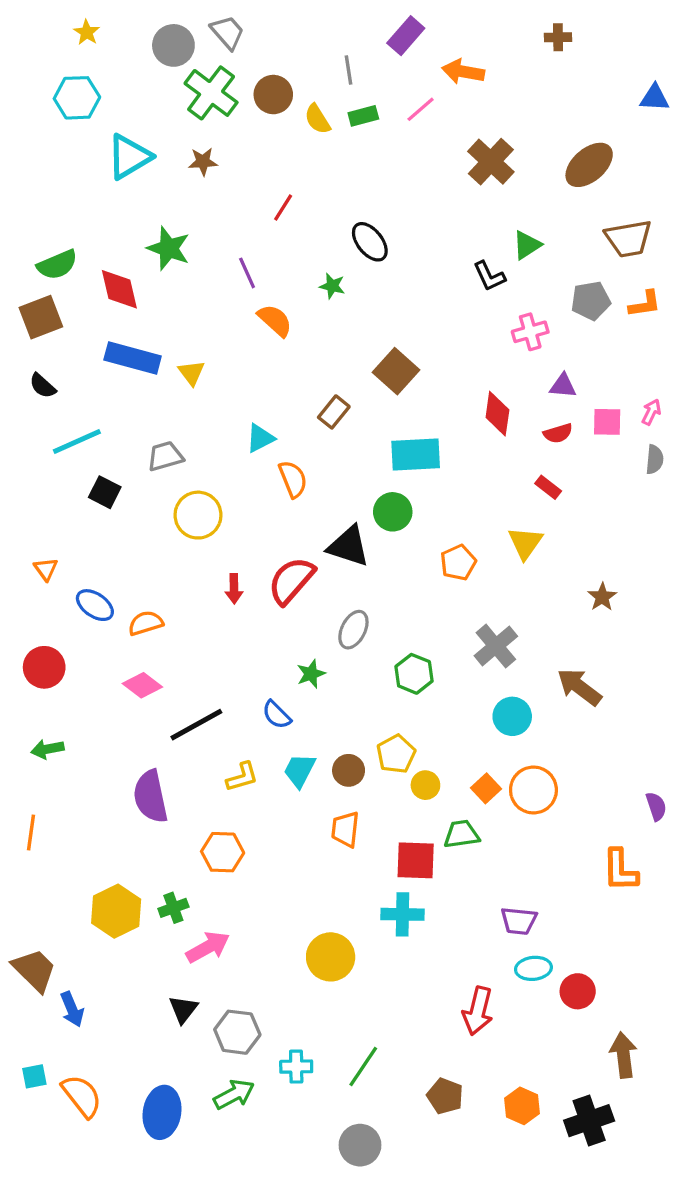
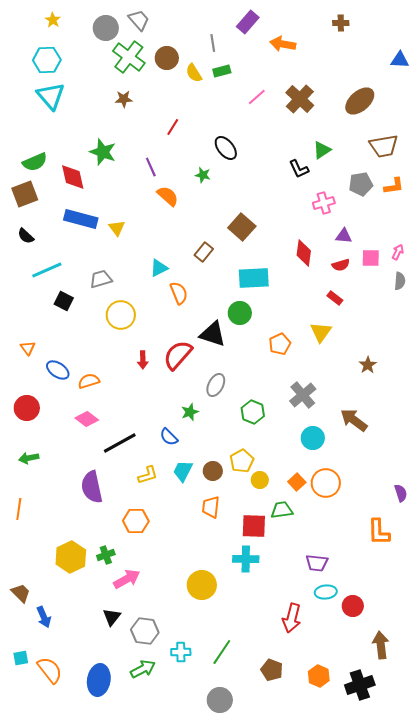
pink line: (421, 109) -> (257, 97), moved
cyan triangle: (129, 157) -> (51, 96), moved, turned -40
brown trapezoid: (34, 970) -> (21, 593), size x0.7

